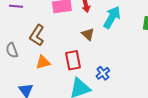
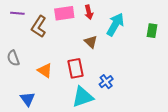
brown L-shape: (37, 35) -> (39, 27), moved
orange triangle: (43, 62) -> (45, 70), turned 49

